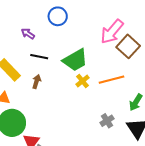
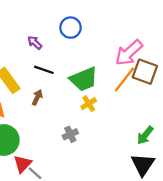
brown square: (128, 46) -> (145, 72), turned -30
orange line: (111, 80) -> (125, 79), moved, turned -45
gray cross: (107, 121) -> (70, 134), moved

